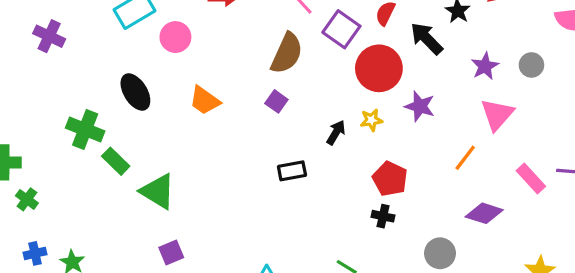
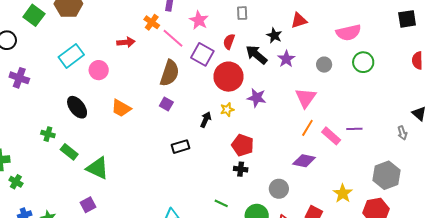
purple star: (485, 66) -> (286, 59), moved
green cross: (85, 129) -> (48, 134), size x0.6
orange line: (465, 158) -> (307, 128), moved
purple square: (171, 252) -> (88, 205), moved

